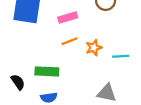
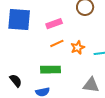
green rectangle: (47, 71) -> (50, 70), moved

